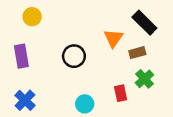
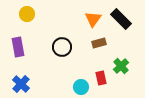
orange triangle: (113, 38) -> (93, 19), moved
brown rectangle: (137, 53) -> (99, 43), moved
cyan circle: (85, 104) -> (81, 87), moved

